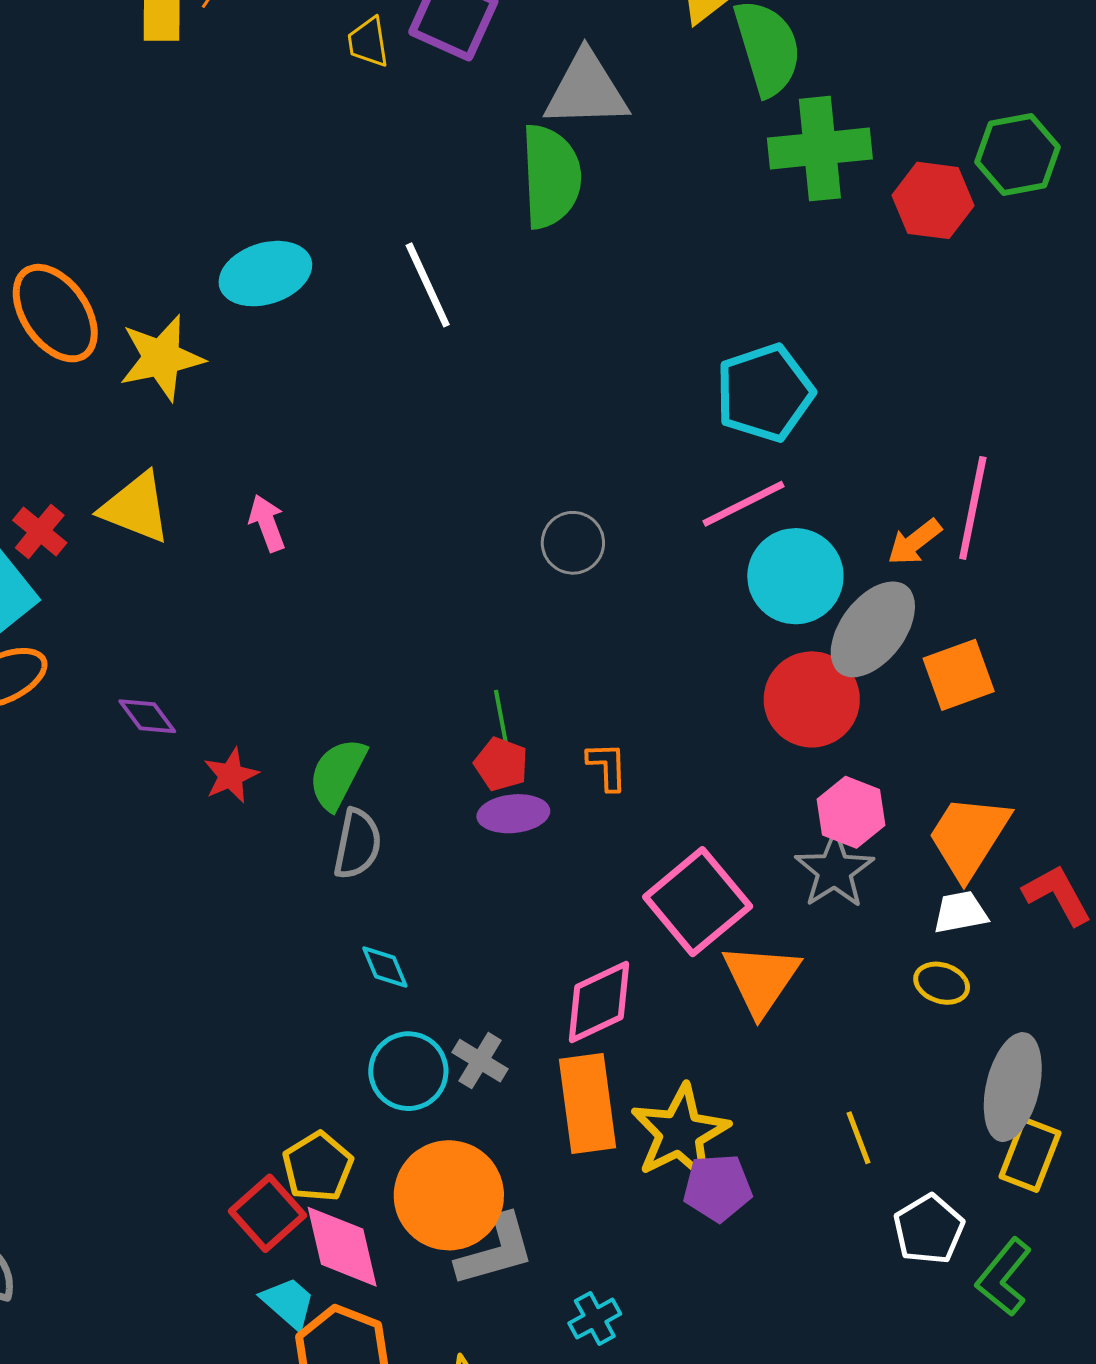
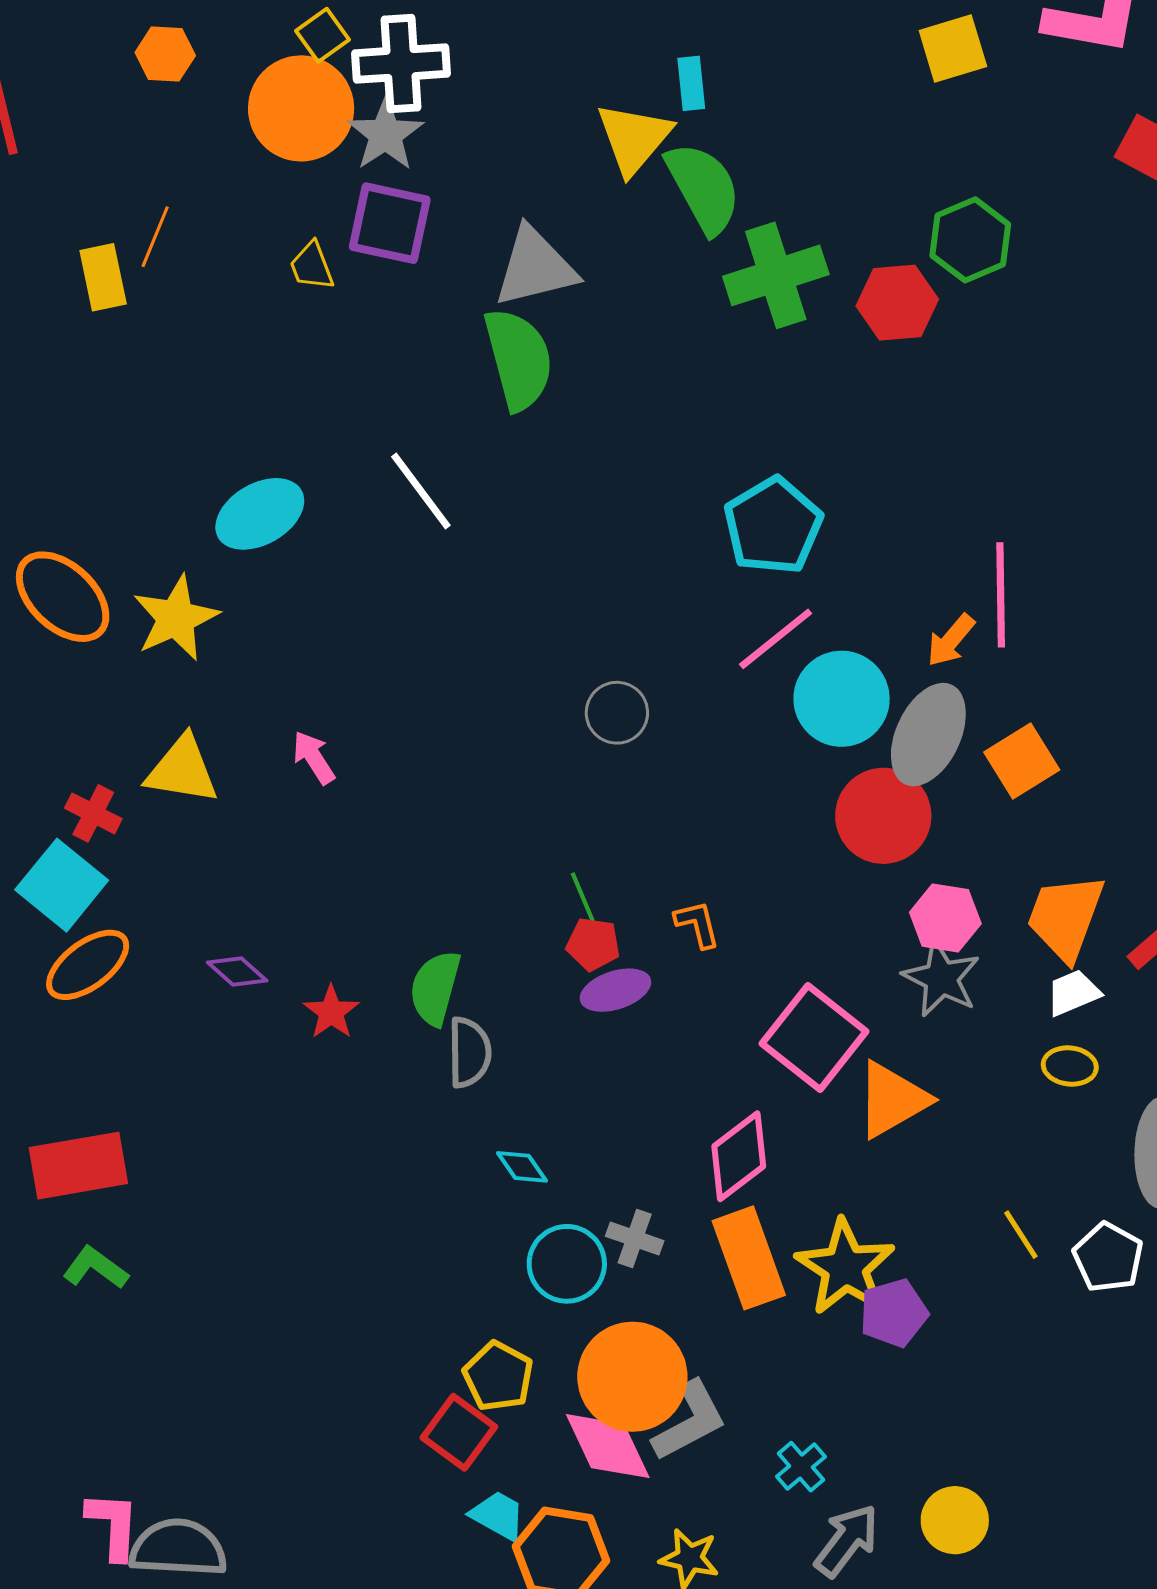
orange triangle: (761, 979) -> (892, 1100), turned 38
white pentagon: (929, 1229) -> (1108, 1257), moved
pink diamond: (342, 1247) -> (608, 1446), moved

